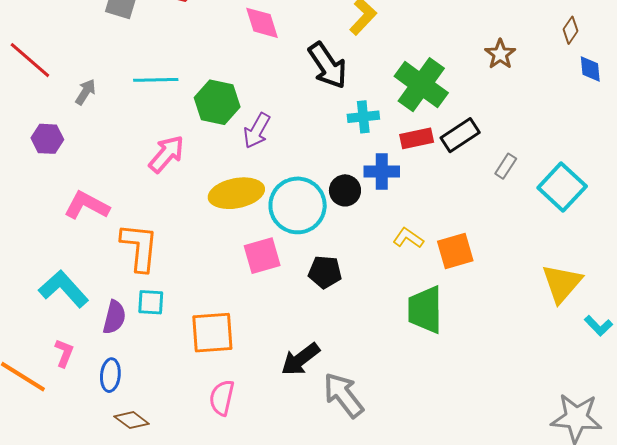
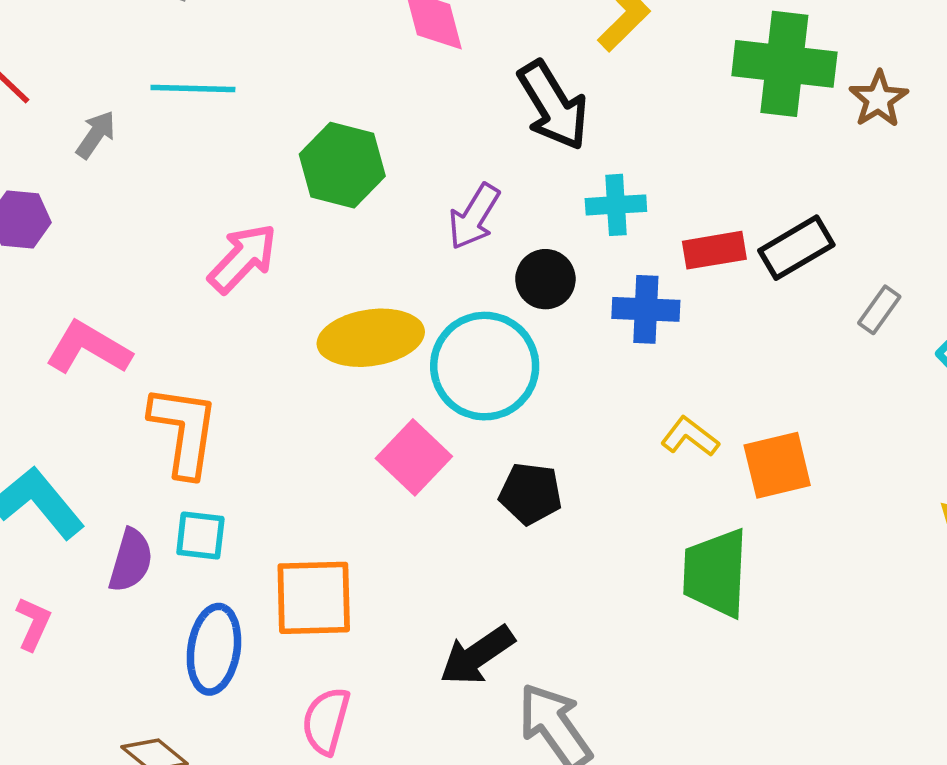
cyan line: (156, 80) -> (193, 88), moved
green cross: (421, 85) -> (784, 64), moved, turned -32
purple arrow: (257, 131) -> (474, 217), moved
black circle: (345, 190) -> (545, 279), moved
pink square: (262, 256) -> (414, 457), turned -33
blue ellipse: (110, 375) -> (214, 649), moved, size x1.4

